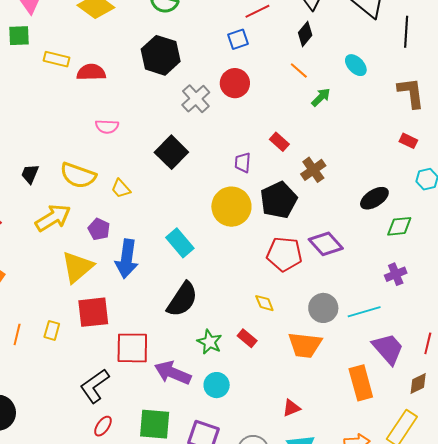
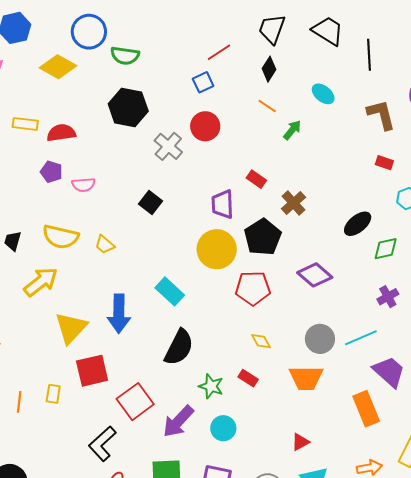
black square: (171, 152) -> (150, 202), size x0.7
purple trapezoid: (243, 163) -> (222, 204), size x1.4
purple pentagon: (99, 229) -> (51, 172), moved
red pentagon: (284, 254) -> (253, 288), moved
red square: (132, 348) -> (135, 402), turned -30
purple arrow: (173, 373) -> (178, 421), turned -63

